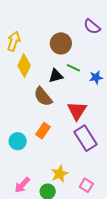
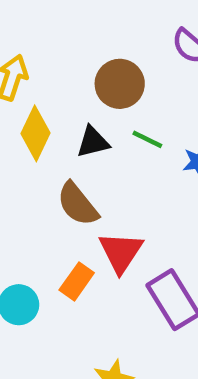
black triangle: (56, 76) -> (93, 142), moved
red triangle: (77, 111) -> (121, 252), moved

